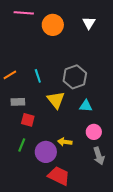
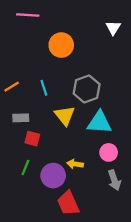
white triangle: (89, 23) -> (113, 28), moved
orange circle: (53, 25) -> (61, 45), moved
cyan triangle: (86, 106) -> (99, 122), size x1.6
red trapezoid: (59, 176) -> (68, 203), turned -140

